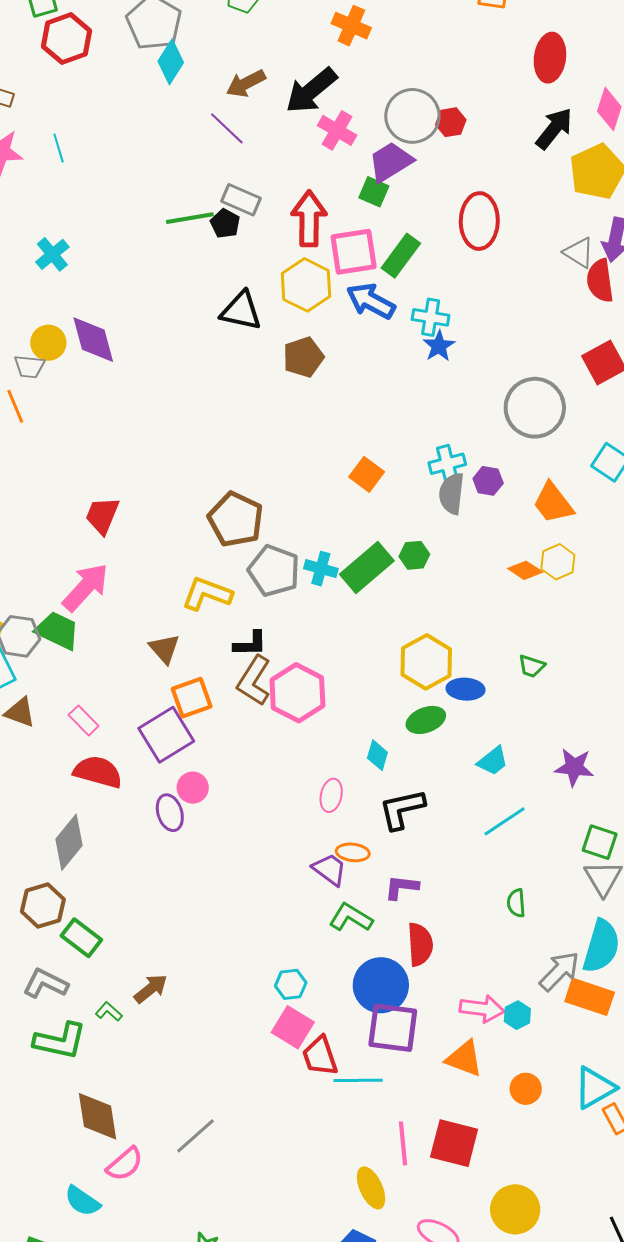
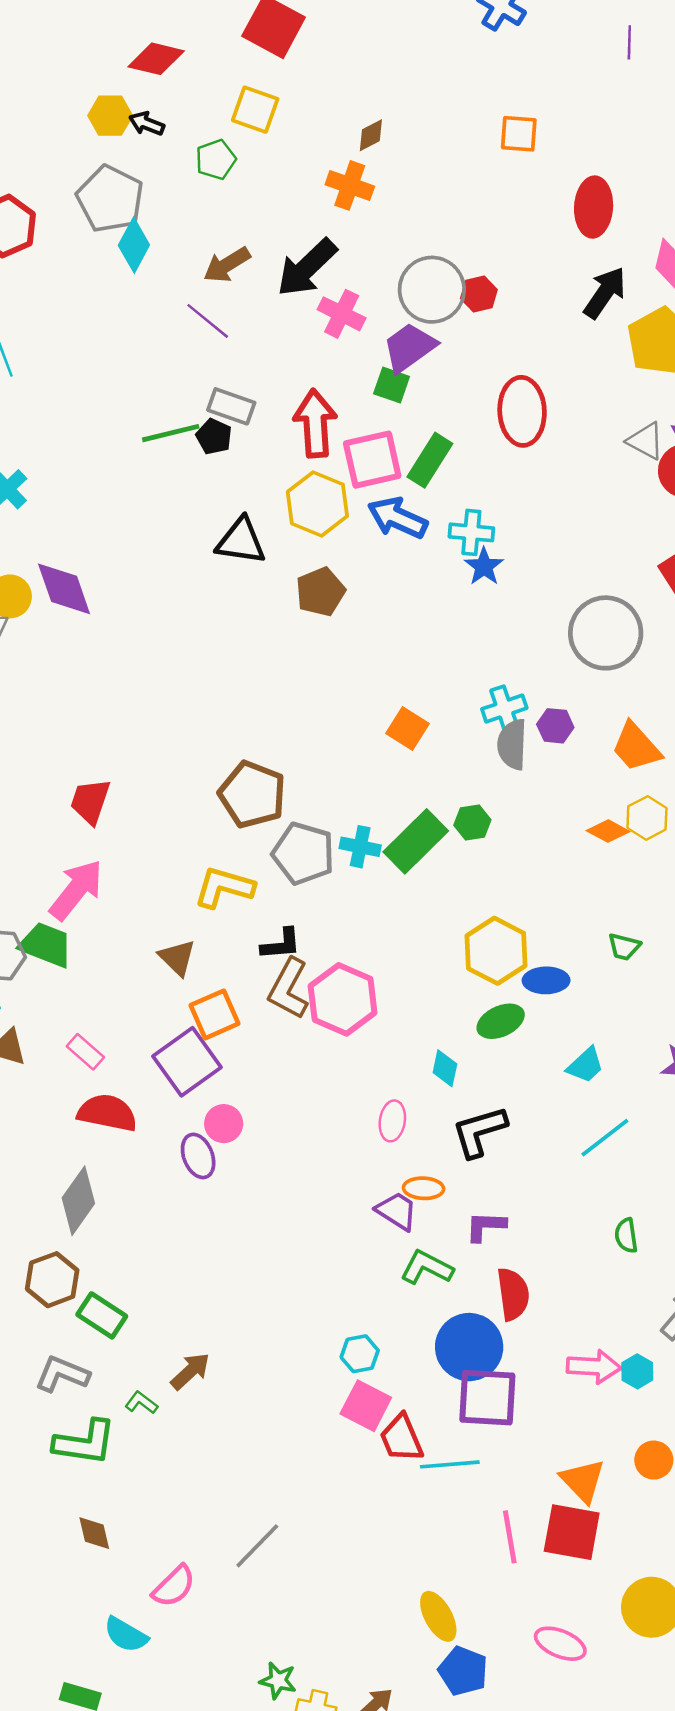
orange triangle: (464, 1059) -> (583, 1481), moved, turned 30
brown diamond: (97, 1116) -> (94, 1533), moved, size x0.6
yellow ellipse: (371, 1188) -> (438, 1616), moved

